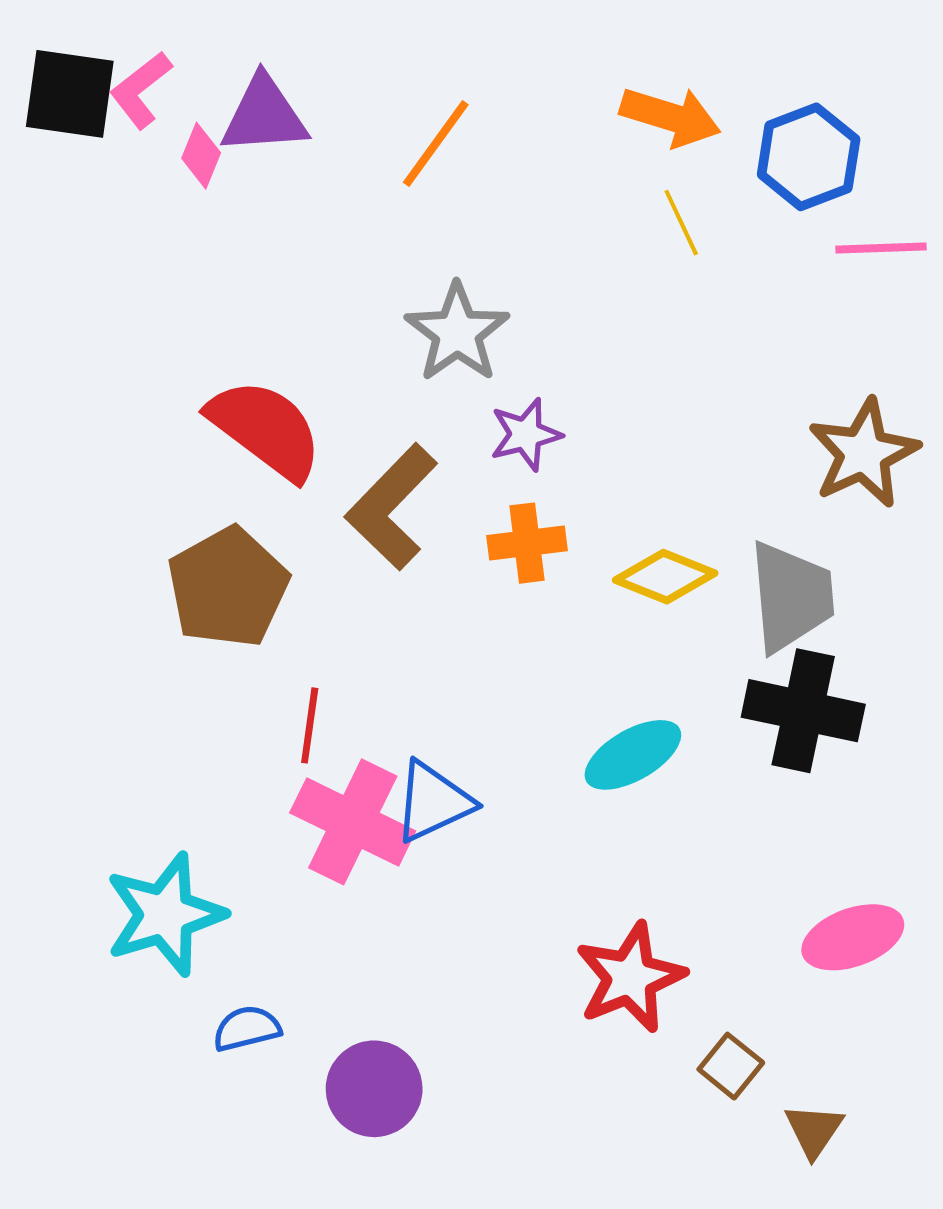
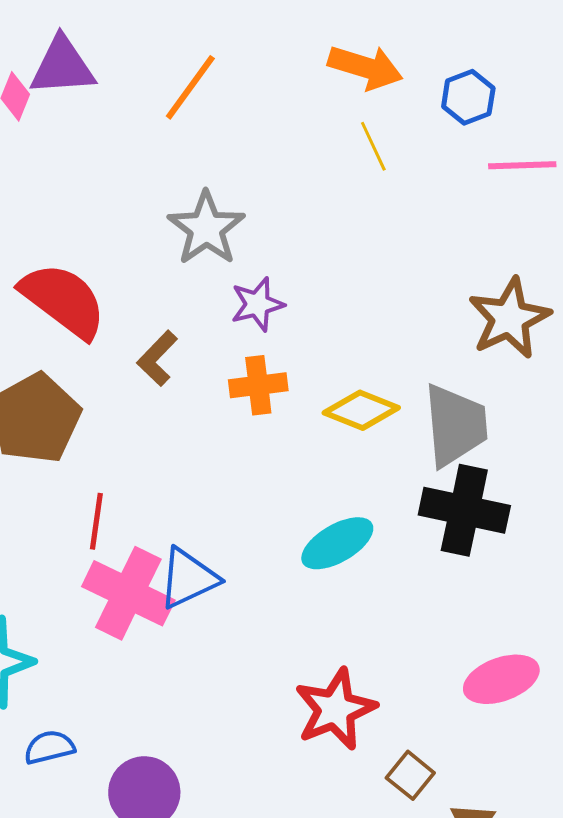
blue hexagon: (809, 157) -> (468, 97), size x0.7
brown L-shape: (392, 507) -> (157, 358), size x0.6

